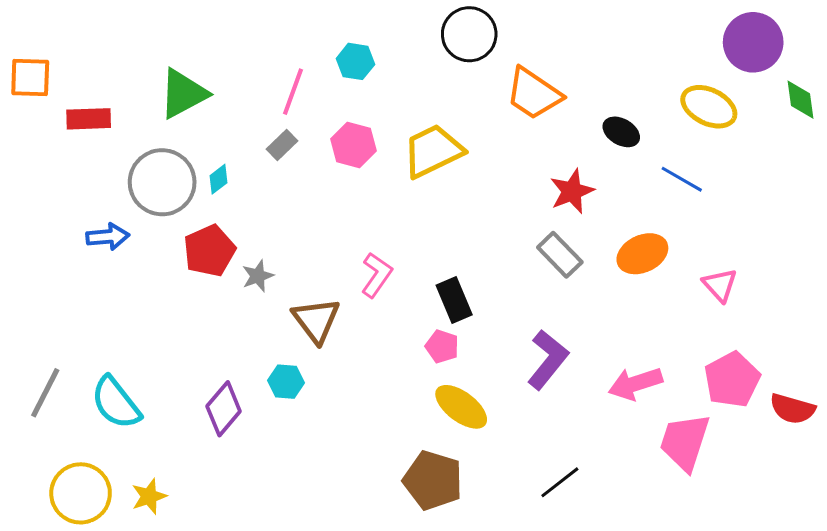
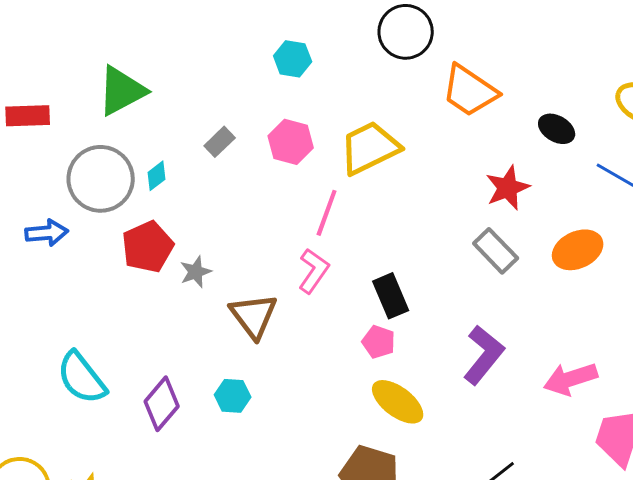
pink line: (293, 92) -> (327, 213), moved
cyan hexagon: (286, 382) -> (233, 396), moved
cyan semicircle: (116, 403) -> (82, 378), moved

